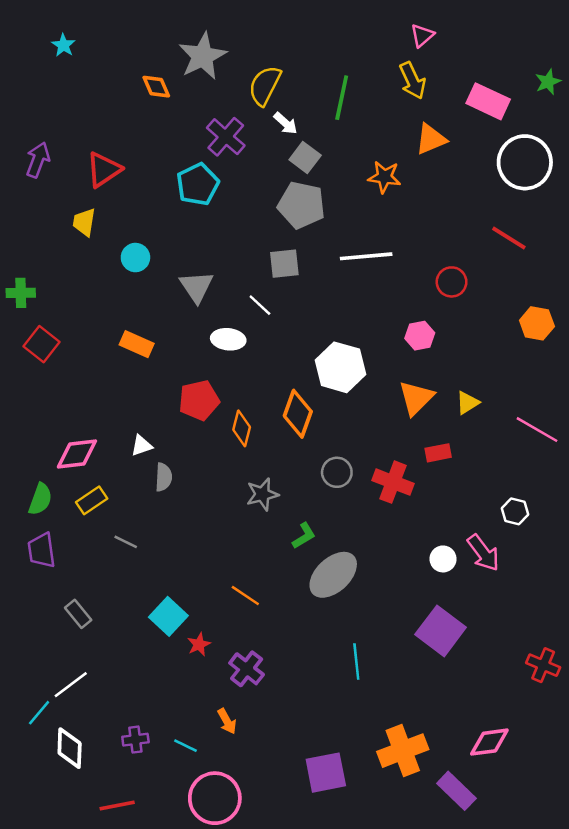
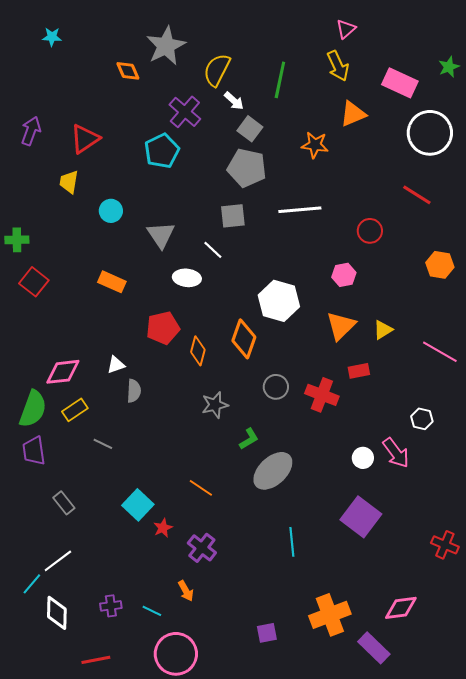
cyan star: (63, 45) -> (52, 37), turned -30
green semicircle: (40, 499) -> (33, 409), size x1.4
purple square: (326, 773) -> (267, 633), size x0.6

